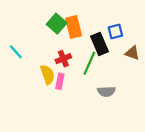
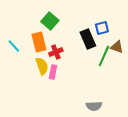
orange rectangle: (74, 27) -> (39, 42), moved
green line: (89, 63) -> (104, 56), moved
gray semicircle: (106, 91) -> (94, 106), moved

